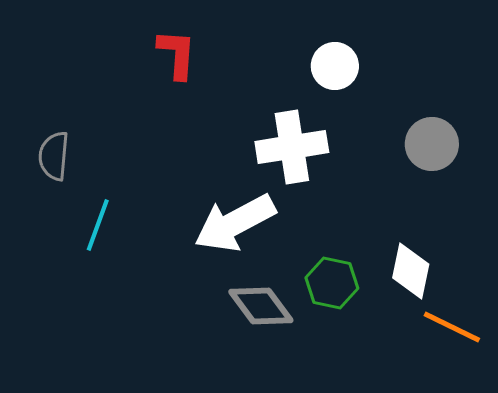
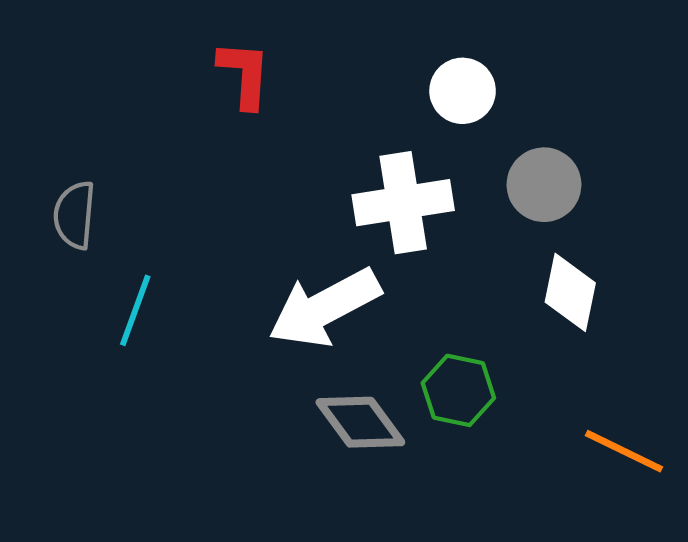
gray circle: (432, 144) -> (544, 185), moved
white diamond: (411, 271) -> (570, 292), moved

